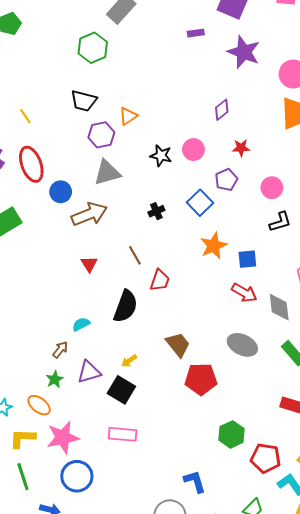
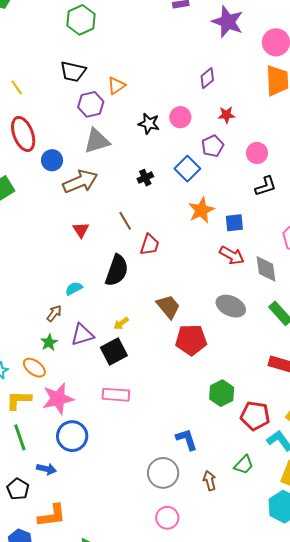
black square: (121, 390) -> (114, 352), turned 32

